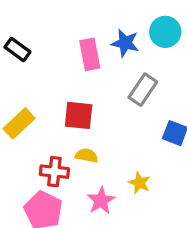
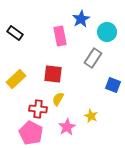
cyan circle: (165, 32) -> (107, 32), moved
blue star: (125, 43) -> (81, 19), moved, turned 30
yellow semicircle: (87, 156) -> (58, 99), turned -72

